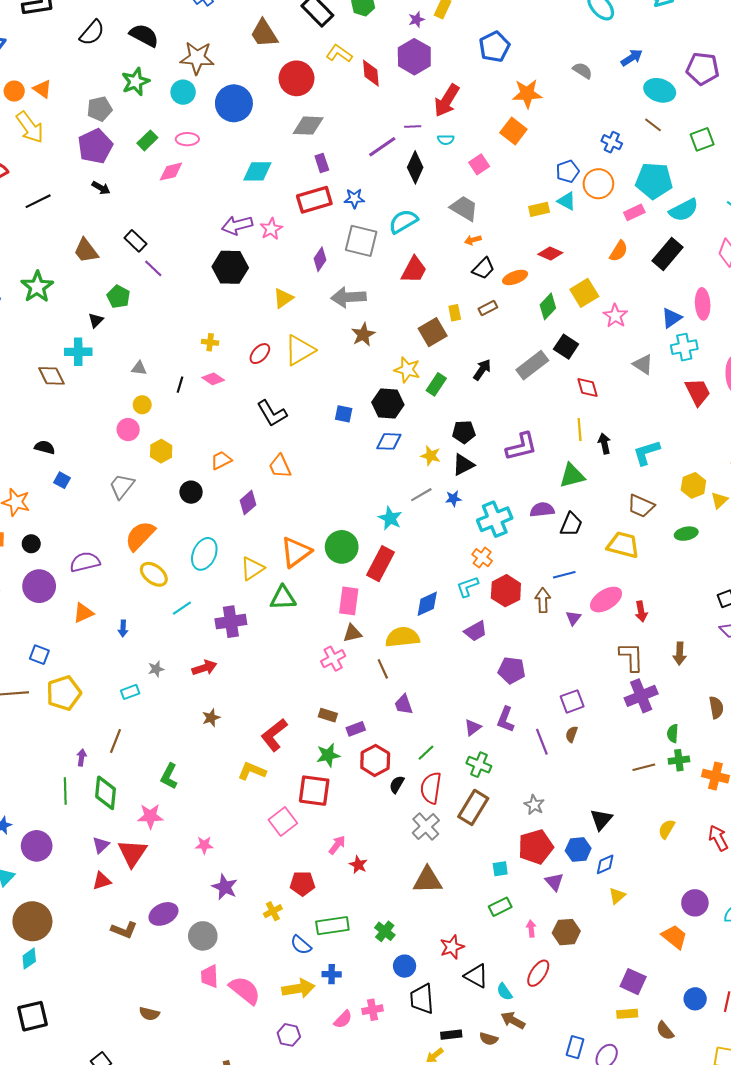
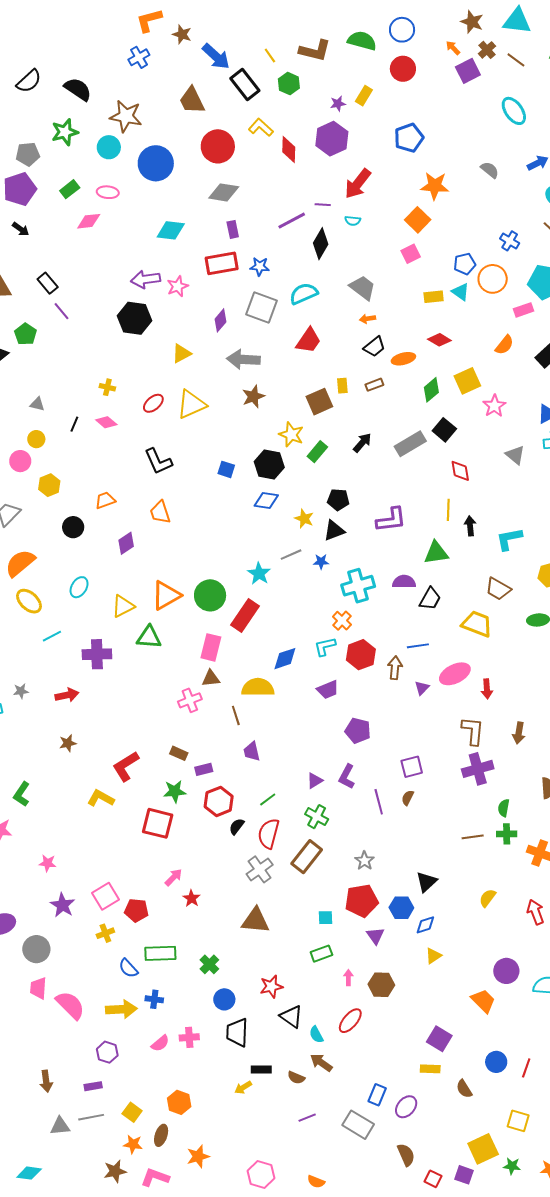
pink square: (479, 164) -> (411, 254), moved
cyan ellipse: (204, 554) -> (79, 587), size x0.7
pink square: (283, 821) -> (105, 896), moved

